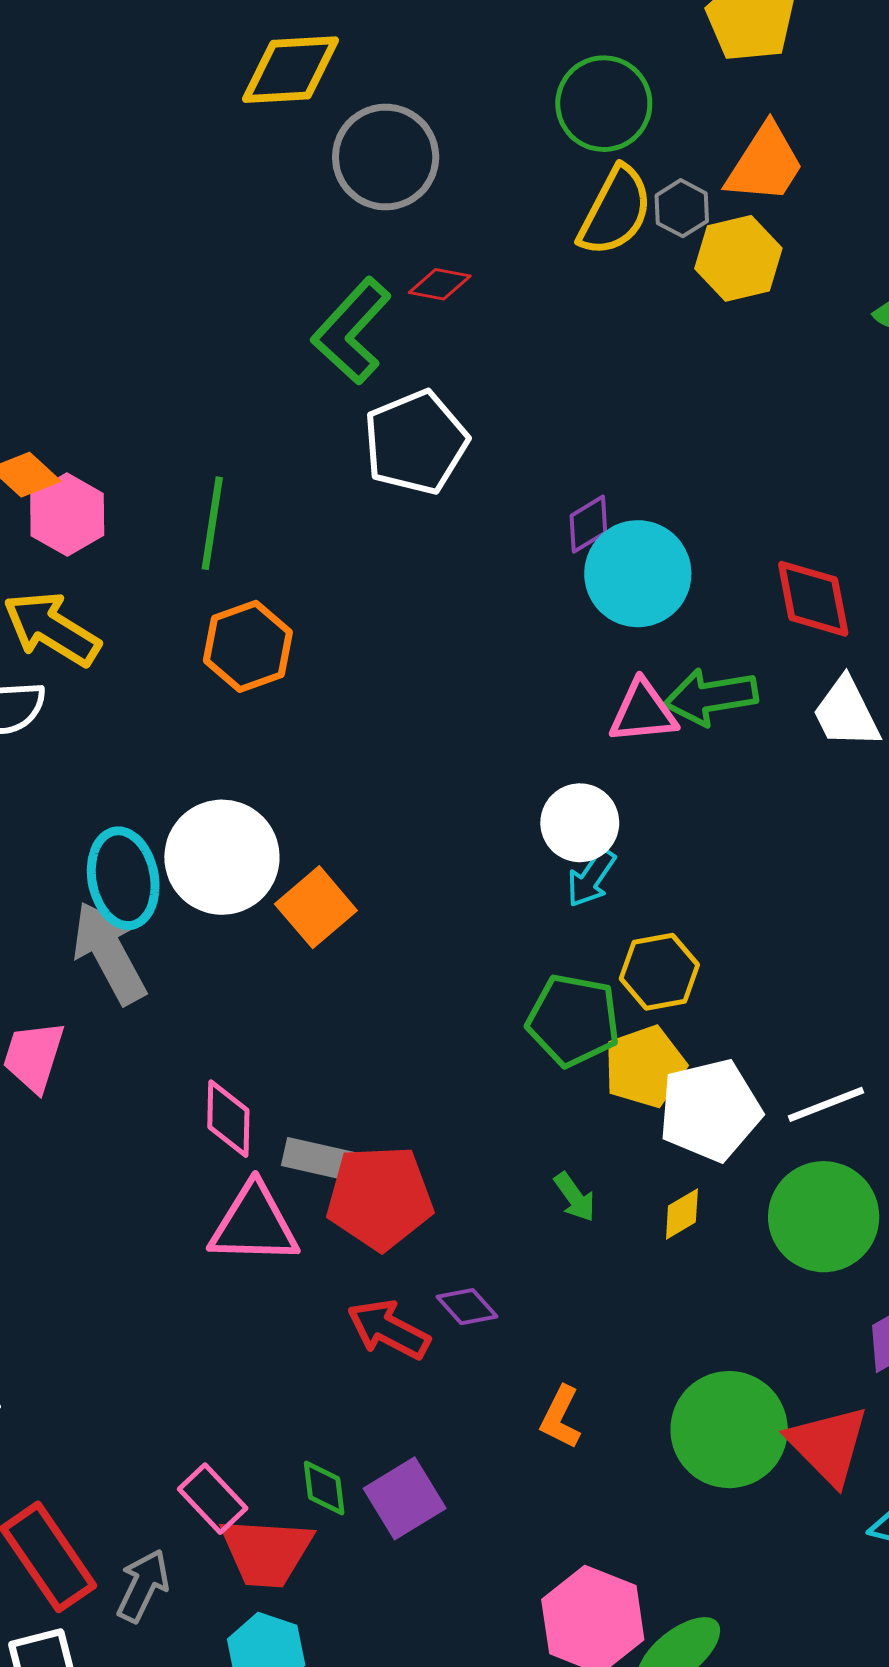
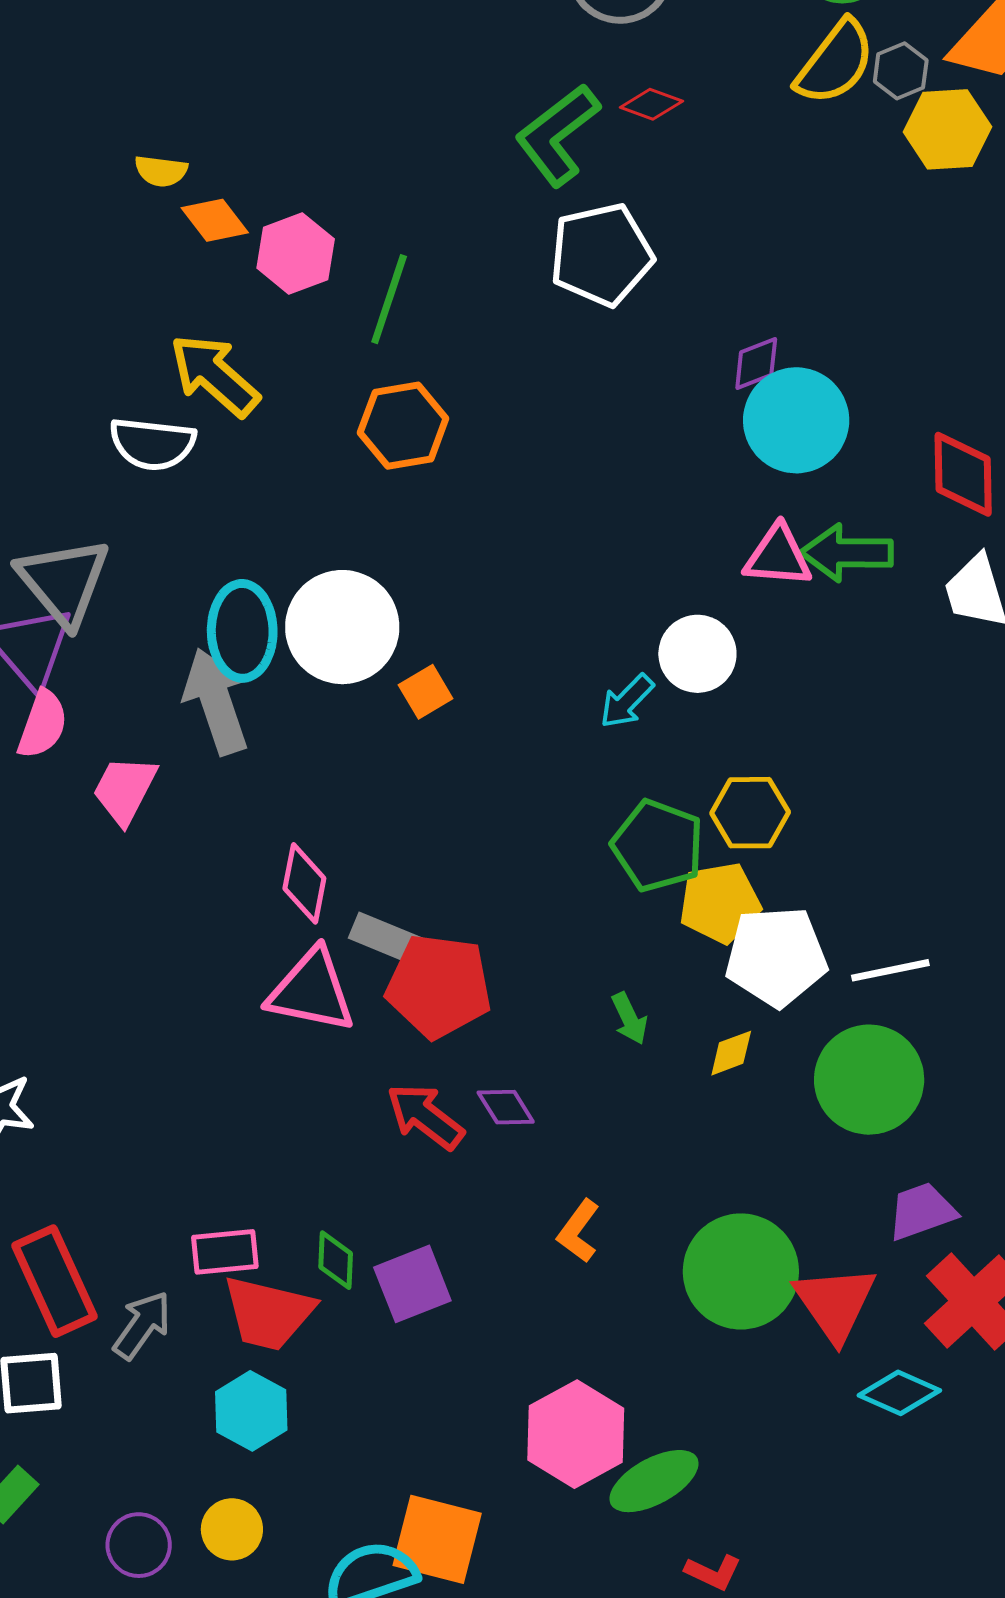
pink hexagon: (67, 515) -> (296, 253), moved
cyan arrow: (591, 878) -> (627, 701), moved
orange square: (316, 907) -> (426, 692), size x0.7
pink rectangle: (213, 1499) -> (225, 1252), turned -62

